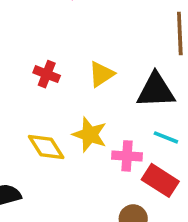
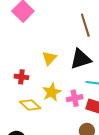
red cross: (47, 74) -> (21, 77), moved
yellow star: (90, 135) -> (52, 92), turned -30

